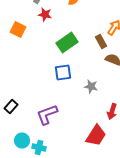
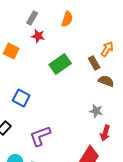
blue square: (63, 72) -> (21, 98), moved, turned 36
gray star: (91, 86) -> (96, 111), moved

